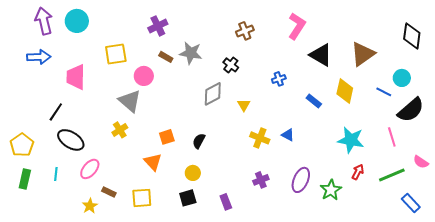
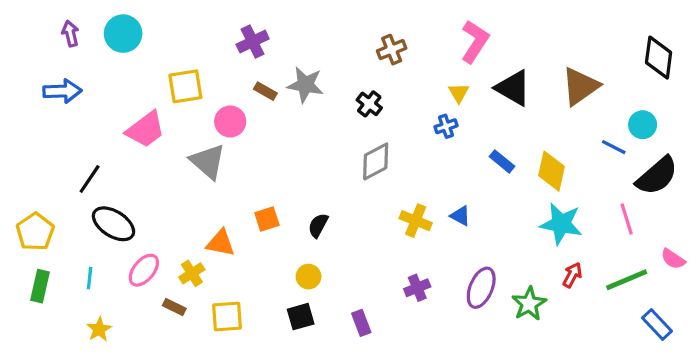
purple arrow: (44, 21) -> (70, 34), size x0.6
pink trapezoid: (76, 77) -> (145, 129), moved, turned -128
yellow diamond: (345, 91) -> (551, 171), moved
gray diamond: (213, 94) -> (376, 161), moved
yellow triangle: (244, 105) -> (459, 93), moved
yellow cross: (120, 130) -> (192, 273), moved
orange triangle: (153, 162) -> (221, 243), moved, turned -36
yellow star: (90, 206) -> (99, 329), moved

